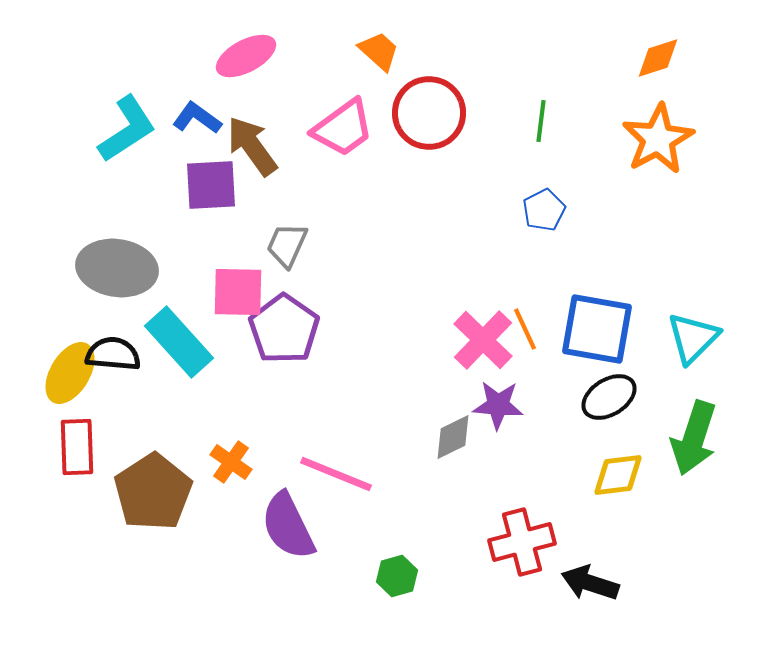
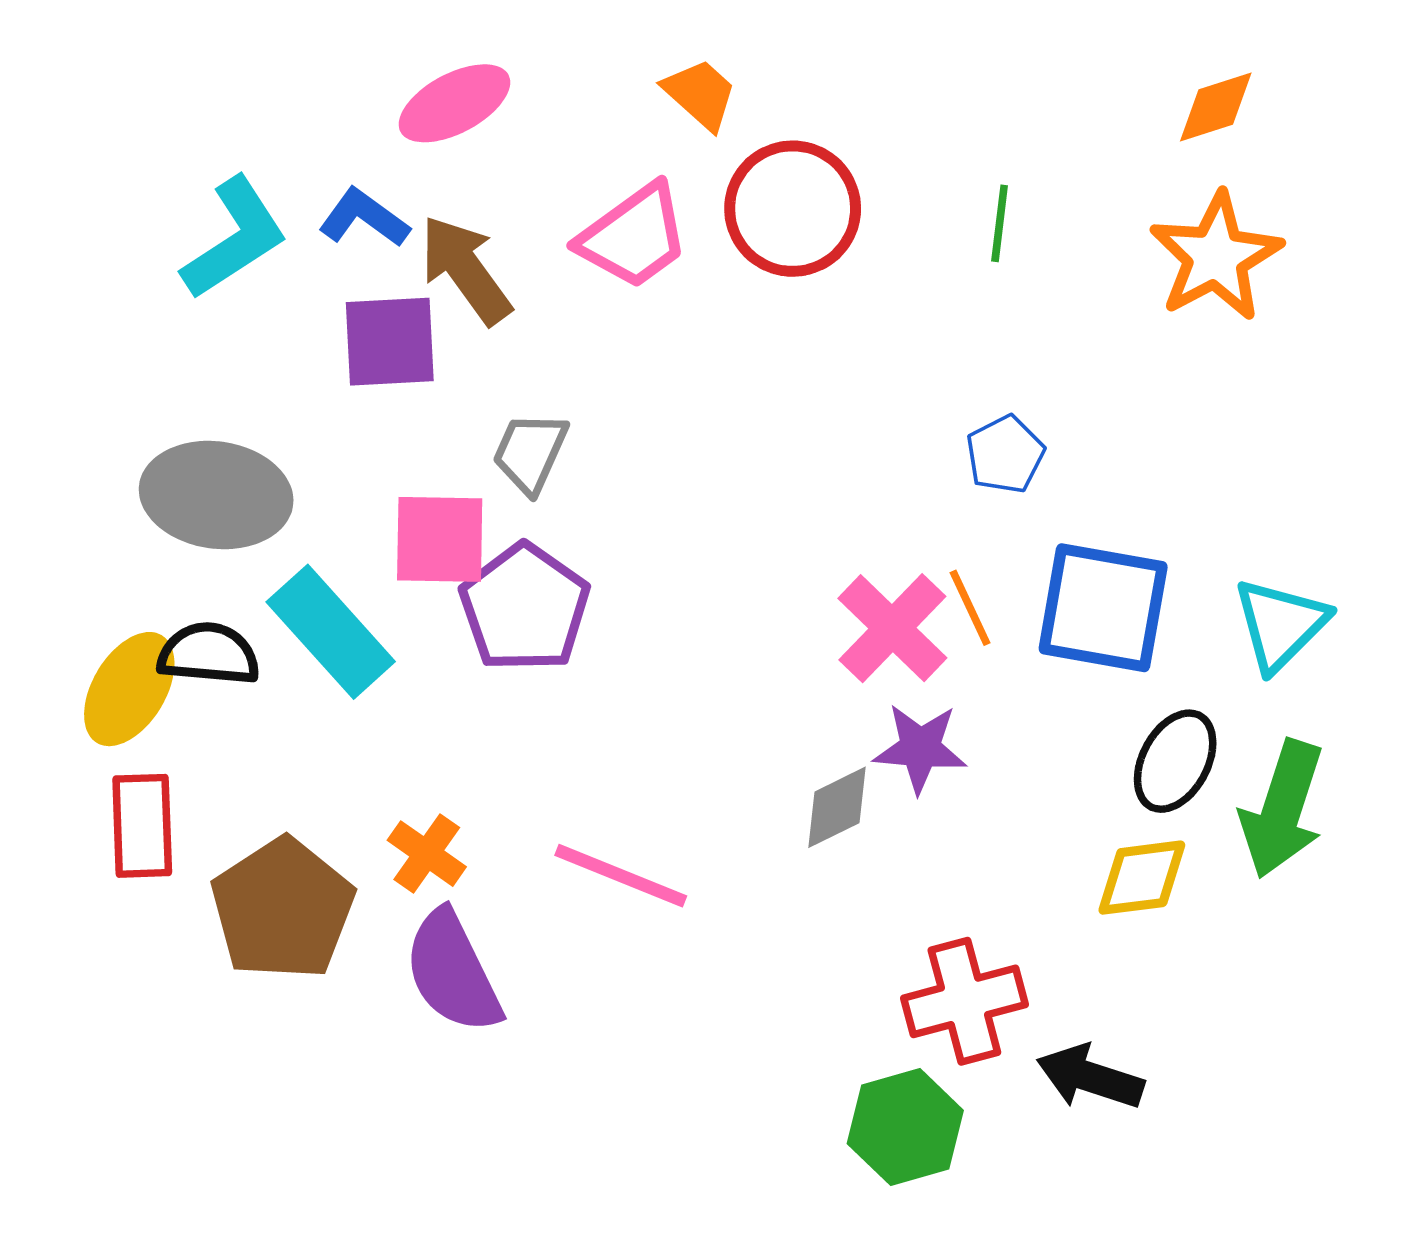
blue pentagon: (544, 210) -> (1005, 454), moved
black ellipse: (609, 397) -> (1175, 761), moved, turned -30
purple semicircle: (288, 526) -> (453, 972), moved
green hexagon: (397, 576) -> (905, 1127), moved, size x1.5

